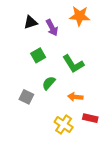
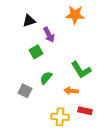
purple arrow: (52, 28) -> (49, 35), moved
green L-shape: (73, 64) -> (81, 70), moved
yellow cross: (64, 125) -> (60, 117), turned -30

